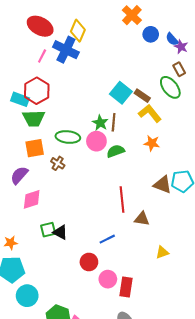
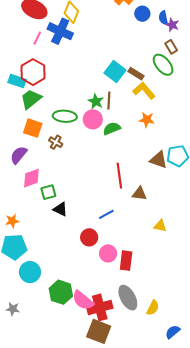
blue semicircle: (172, 39) -> (163, 18), turned 32
green trapezoid: (34, 118) -> (31, 99), turned 145
orange square: (35, 148) -> (33, 128), turned 30
green square: (48, 230) -> (48, 192), moved
yellow triangle: (162, 252) -> (160, 226), turned 32

